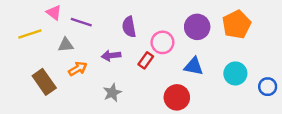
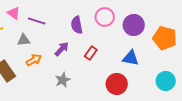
orange pentagon: (237, 24) -> (165, 38), moved, turned -30
pink circle: (162, 42) -> (105, 17), moved
purple arrow: (111, 56) -> (62, 49), turned 140
cyan circle: (235, 73) -> (166, 81), moved

